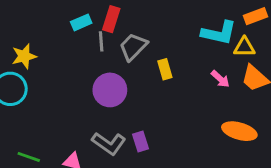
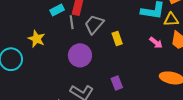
yellow star: (24, 56) -> (37, 39), moved, turned -30
purple rectangle: (140, 141) -> (117, 83), moved

